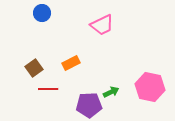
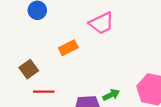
orange rectangle: (71, 63) -> (68, 48), moved

